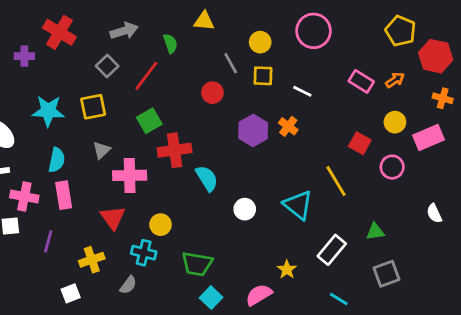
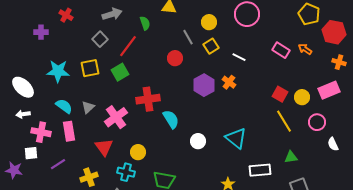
red cross: (59, 32) -> (66, 15), size x0.6
yellow square: (263, 76) -> (211, 46), turned -35
orange arrow: (395, 80) -> (305, 49), turned -112
green square: (149, 121) -> (120, 72), moved
yellow circle: (395, 122) -> (302, 97), moved
gray triangle: (102, 150) -> (88, 107), moved
cyan semicircle: (57, 160) -> (64, 106), turned -66
pink circle: (392, 167) -> (317, 122), moved
pink cross: (130, 175) -> (116, 117), turned -35
yellow line: (336, 181) -> (284, 121), moved
purple line: (48, 241) -> (58, 164), turned 42
white rectangle: (332, 250) -> (260, 170), turned 45

